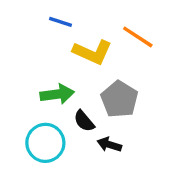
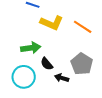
orange line: (138, 37) -> (83, 27), moved
gray pentagon: (119, 99) -> (82, 64), moved

